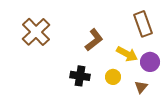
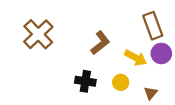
purple circle: (150, 62) -> (161, 53), moved

